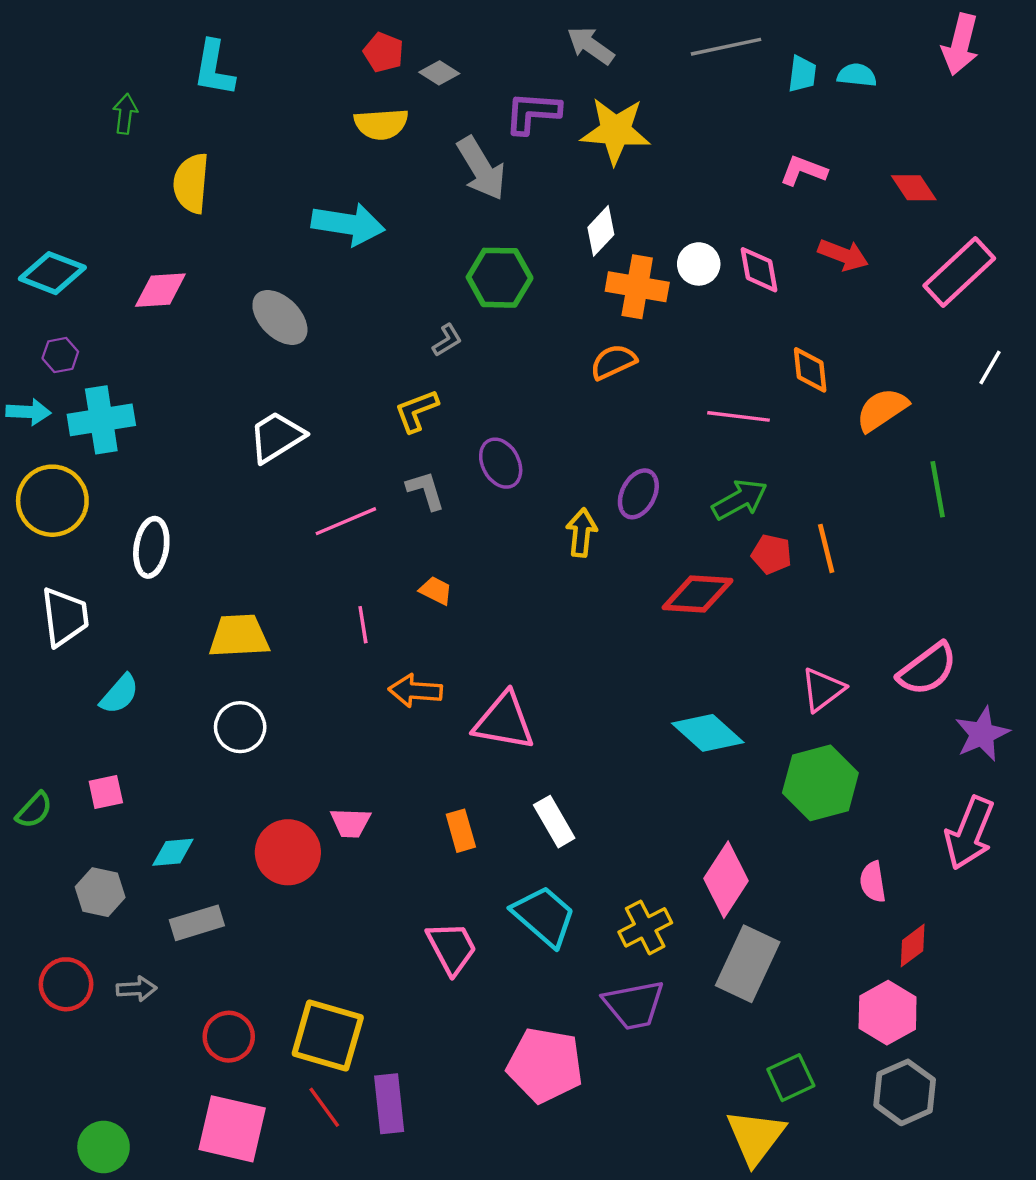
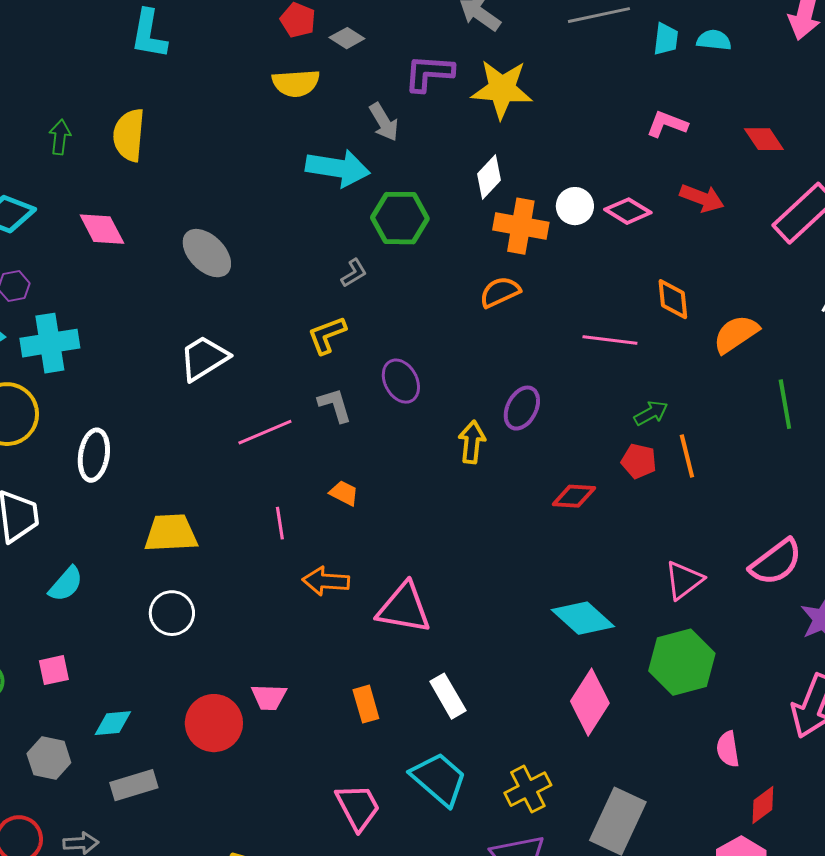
green arrow: (125, 114) -> (60, 137), moved
gray arrow: (481, 168) -> (384, 122), size x0.7
cyan arrow: (348, 224) -> (338, 168), moved
pink diamond: (759, 270) -> (628, 211), turned -48
pink diamond: (160, 290) -> (102, 229), turned 66
green arrow: (740, 500) -> (651, 413), moved, size x0.7
red diamond: (698, 594) -> (574, 496), size x0.7
pink diamond: (726, 880) -> (590, 702), moved

